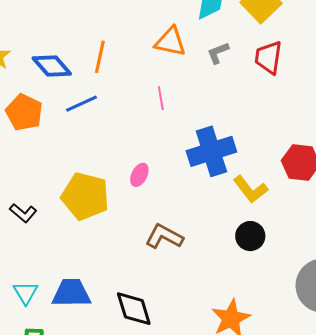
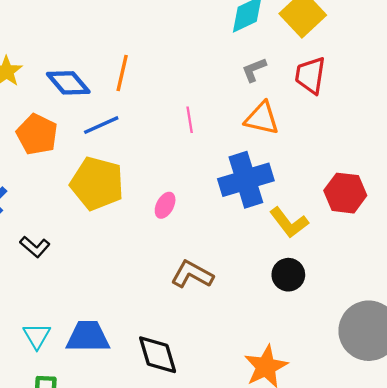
orange triangle: (170, 42) -> (262, 118), moved
yellow pentagon: (85, 196) -> (97, 183), moved

